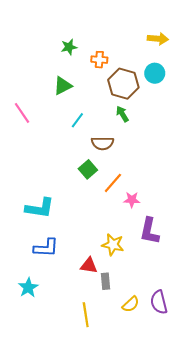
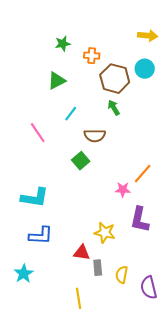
pink line: (22, 113) -> (38, 133), moved
orange line: (113, 183) -> (143, 174), moved
yellow semicircle: (131, 304) -> (122, 275), moved, turned 144

